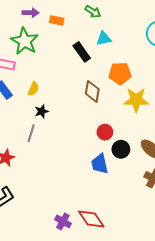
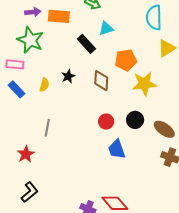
orange rectangle: (57, 20) -> (59, 16), size x1.5
black star: (42, 111) -> (68, 76), moved
red circle: (105, 132) -> (106, 122), moved
black circle: (121, 149) -> (135, 120), moved

